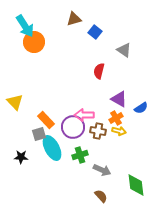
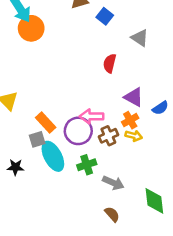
brown cross: (98, 131) -> (108, 136), turned -35

